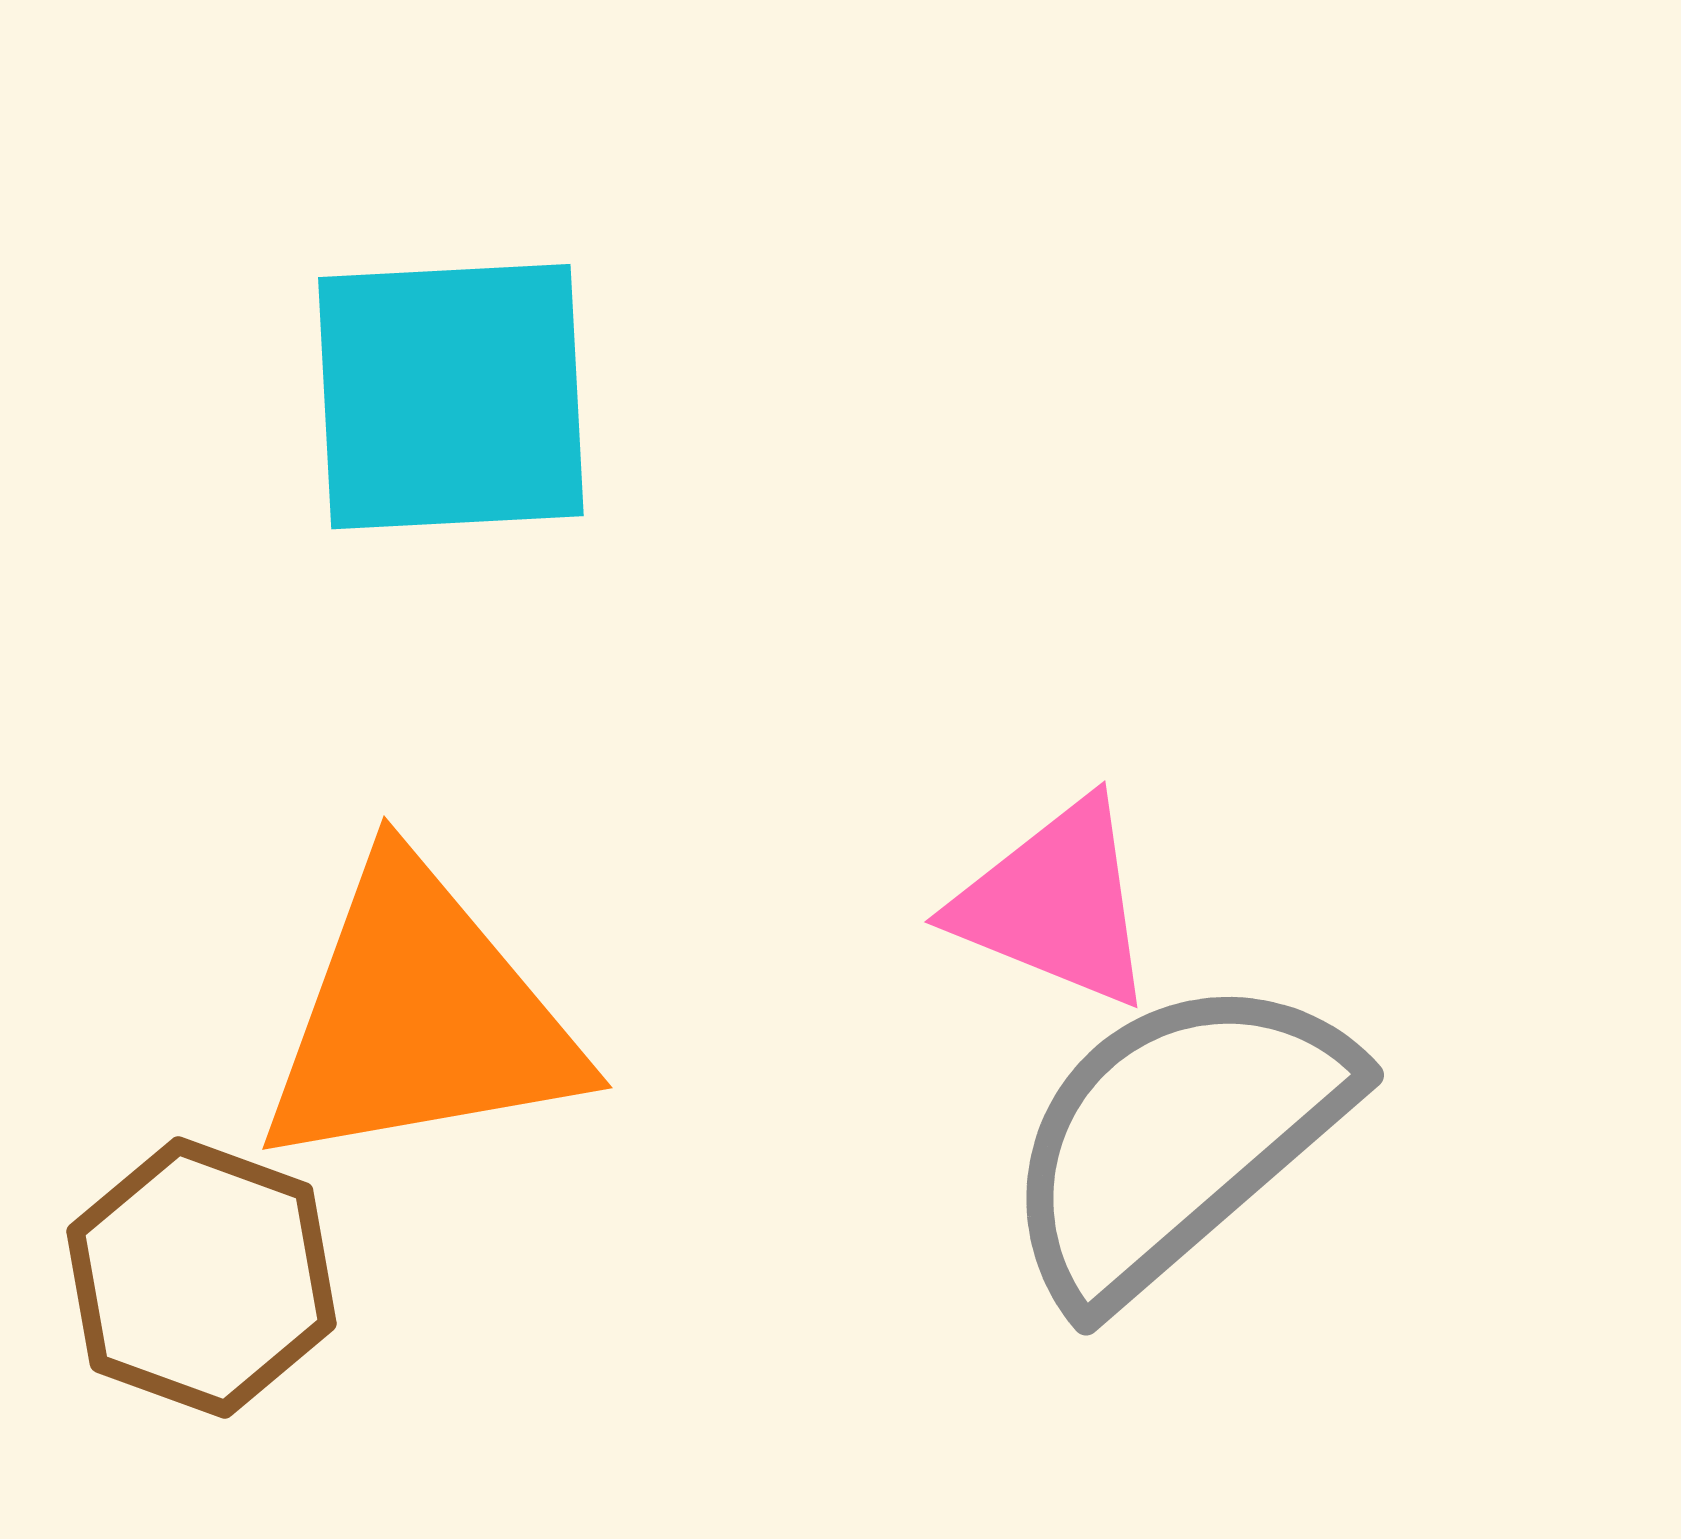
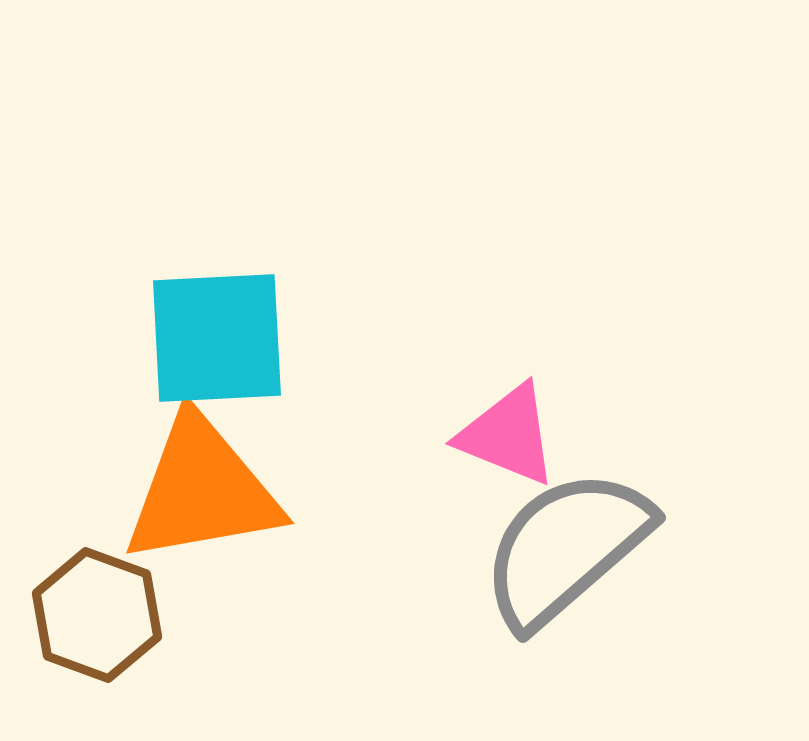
cyan square: (451, 397) -> (217, 338), moved

